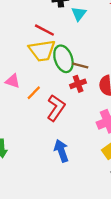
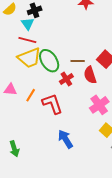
cyan triangle: (79, 14) -> (28, 24), moved
brown line: (80, 66) -> (78, 61), moved
red L-shape: (56, 108) -> (52, 104), turned -40

